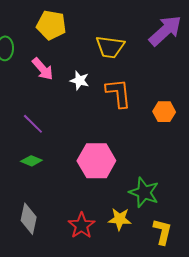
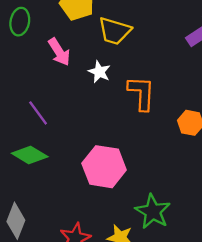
yellow trapezoid: (110, 47) -> (115, 31), moved
green diamond: (31, 161) -> (30, 155), size x1.4

